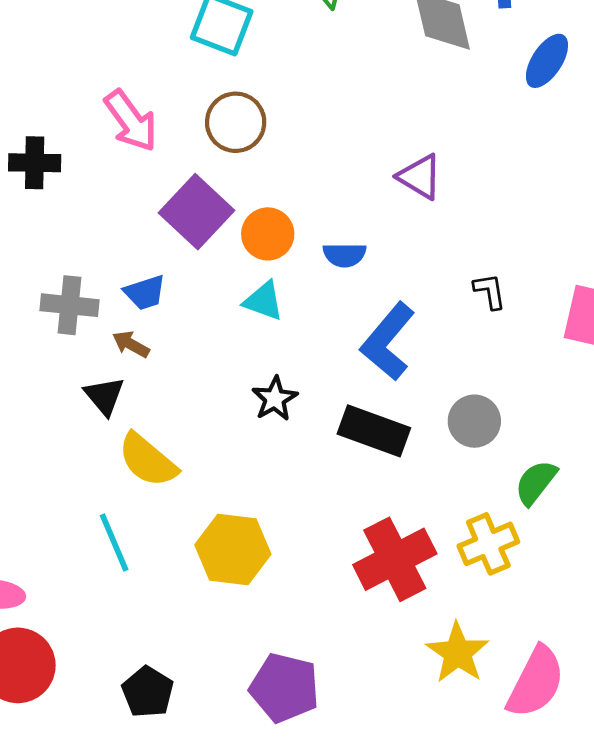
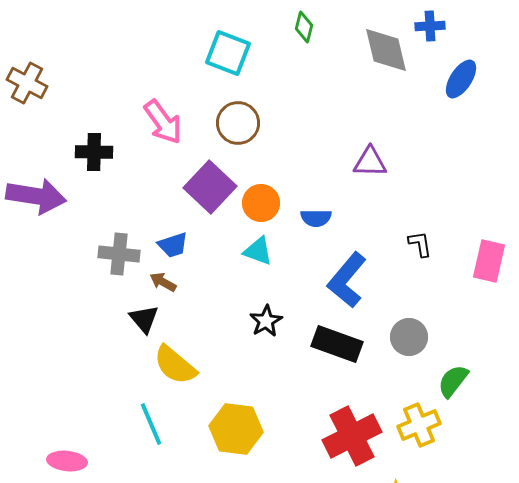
purple triangle: (420, 177) -> (370, 162), turned -30

